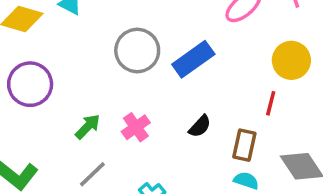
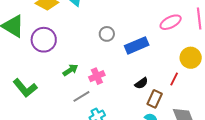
gray circle: (137, 51) -> (107, 34), size x0.6
black semicircle: (200, 126) -> (141, 83), moved
gray line: (92, 174) -> (81, 96), moved

